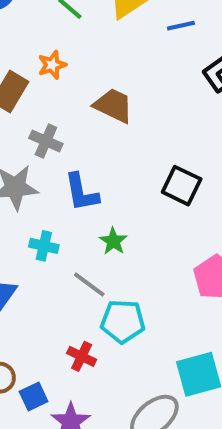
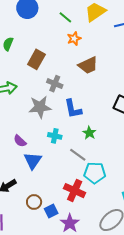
orange star: (52, 65) -> (74, 39), moved
brown trapezoid: (113, 106) -> (88, 65), turned 130
red cross: (82, 356) -> (75, 191), size x1.5

